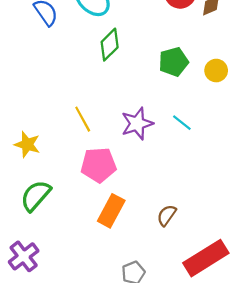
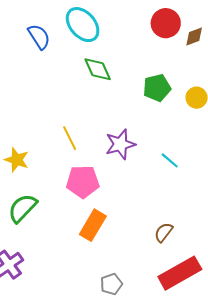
green diamond: (110, 45) -> (98, 69), turned -72
cyan line: (182, 123) -> (170, 160), moved
brown semicircle: (167, 215) -> (164, 232), moved

